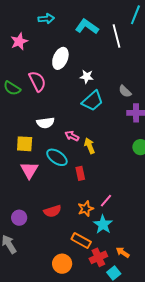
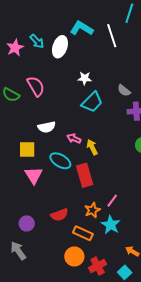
cyan arrow: (46, 19) -> (37, 41), moved, turned 56
white ellipse: (60, 58) -> (60, 47), moved
red rectangle: (80, 173) -> (85, 175), size x1.6
orange rectangle: (81, 241) -> (83, 233), moved
red cross: (98, 257) -> (98, 266), moved
orange circle: (62, 264) -> (74, 256), moved

